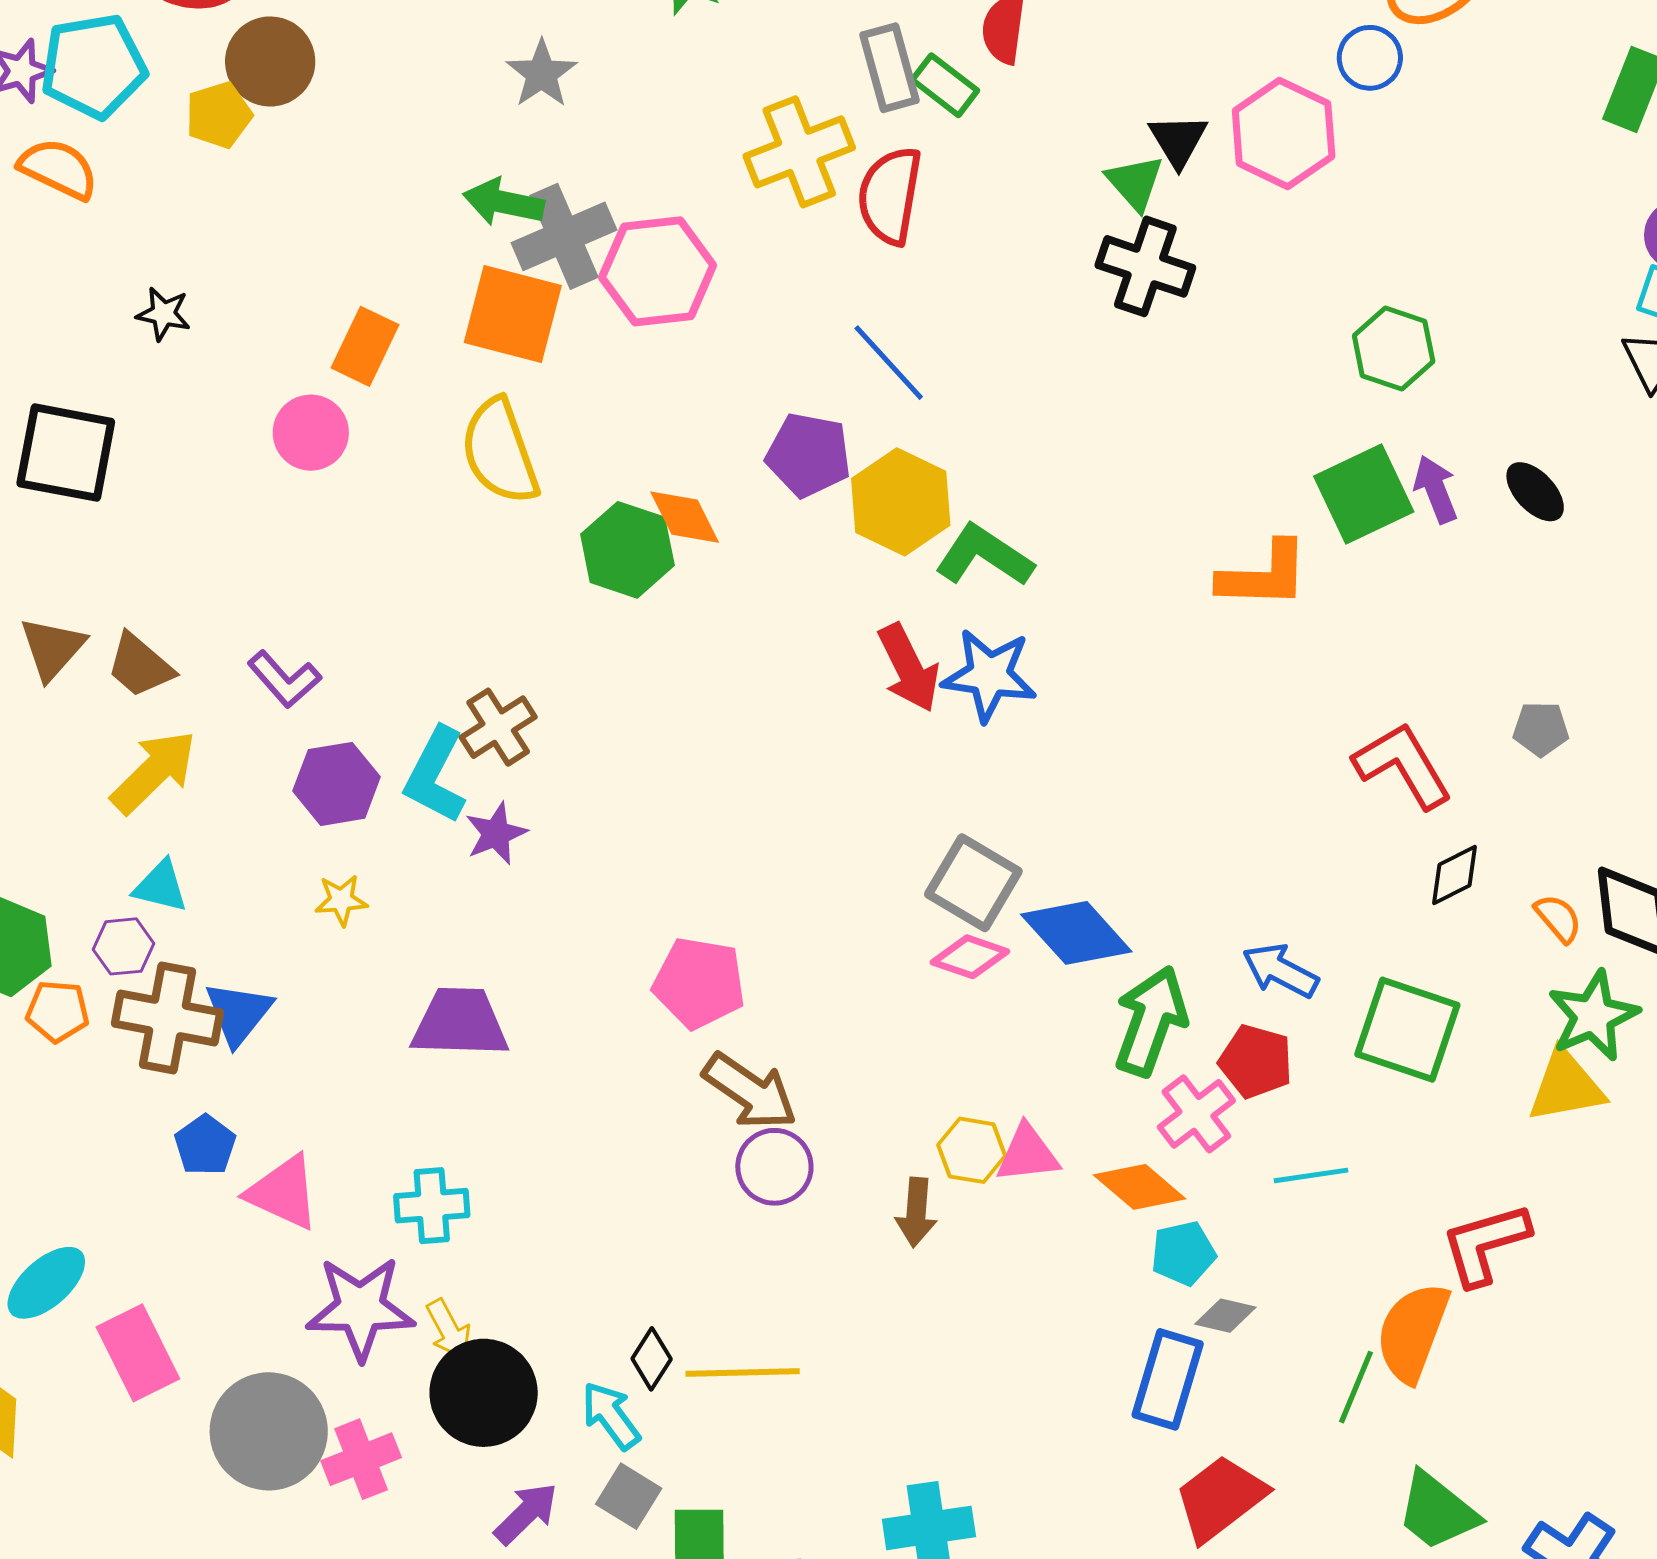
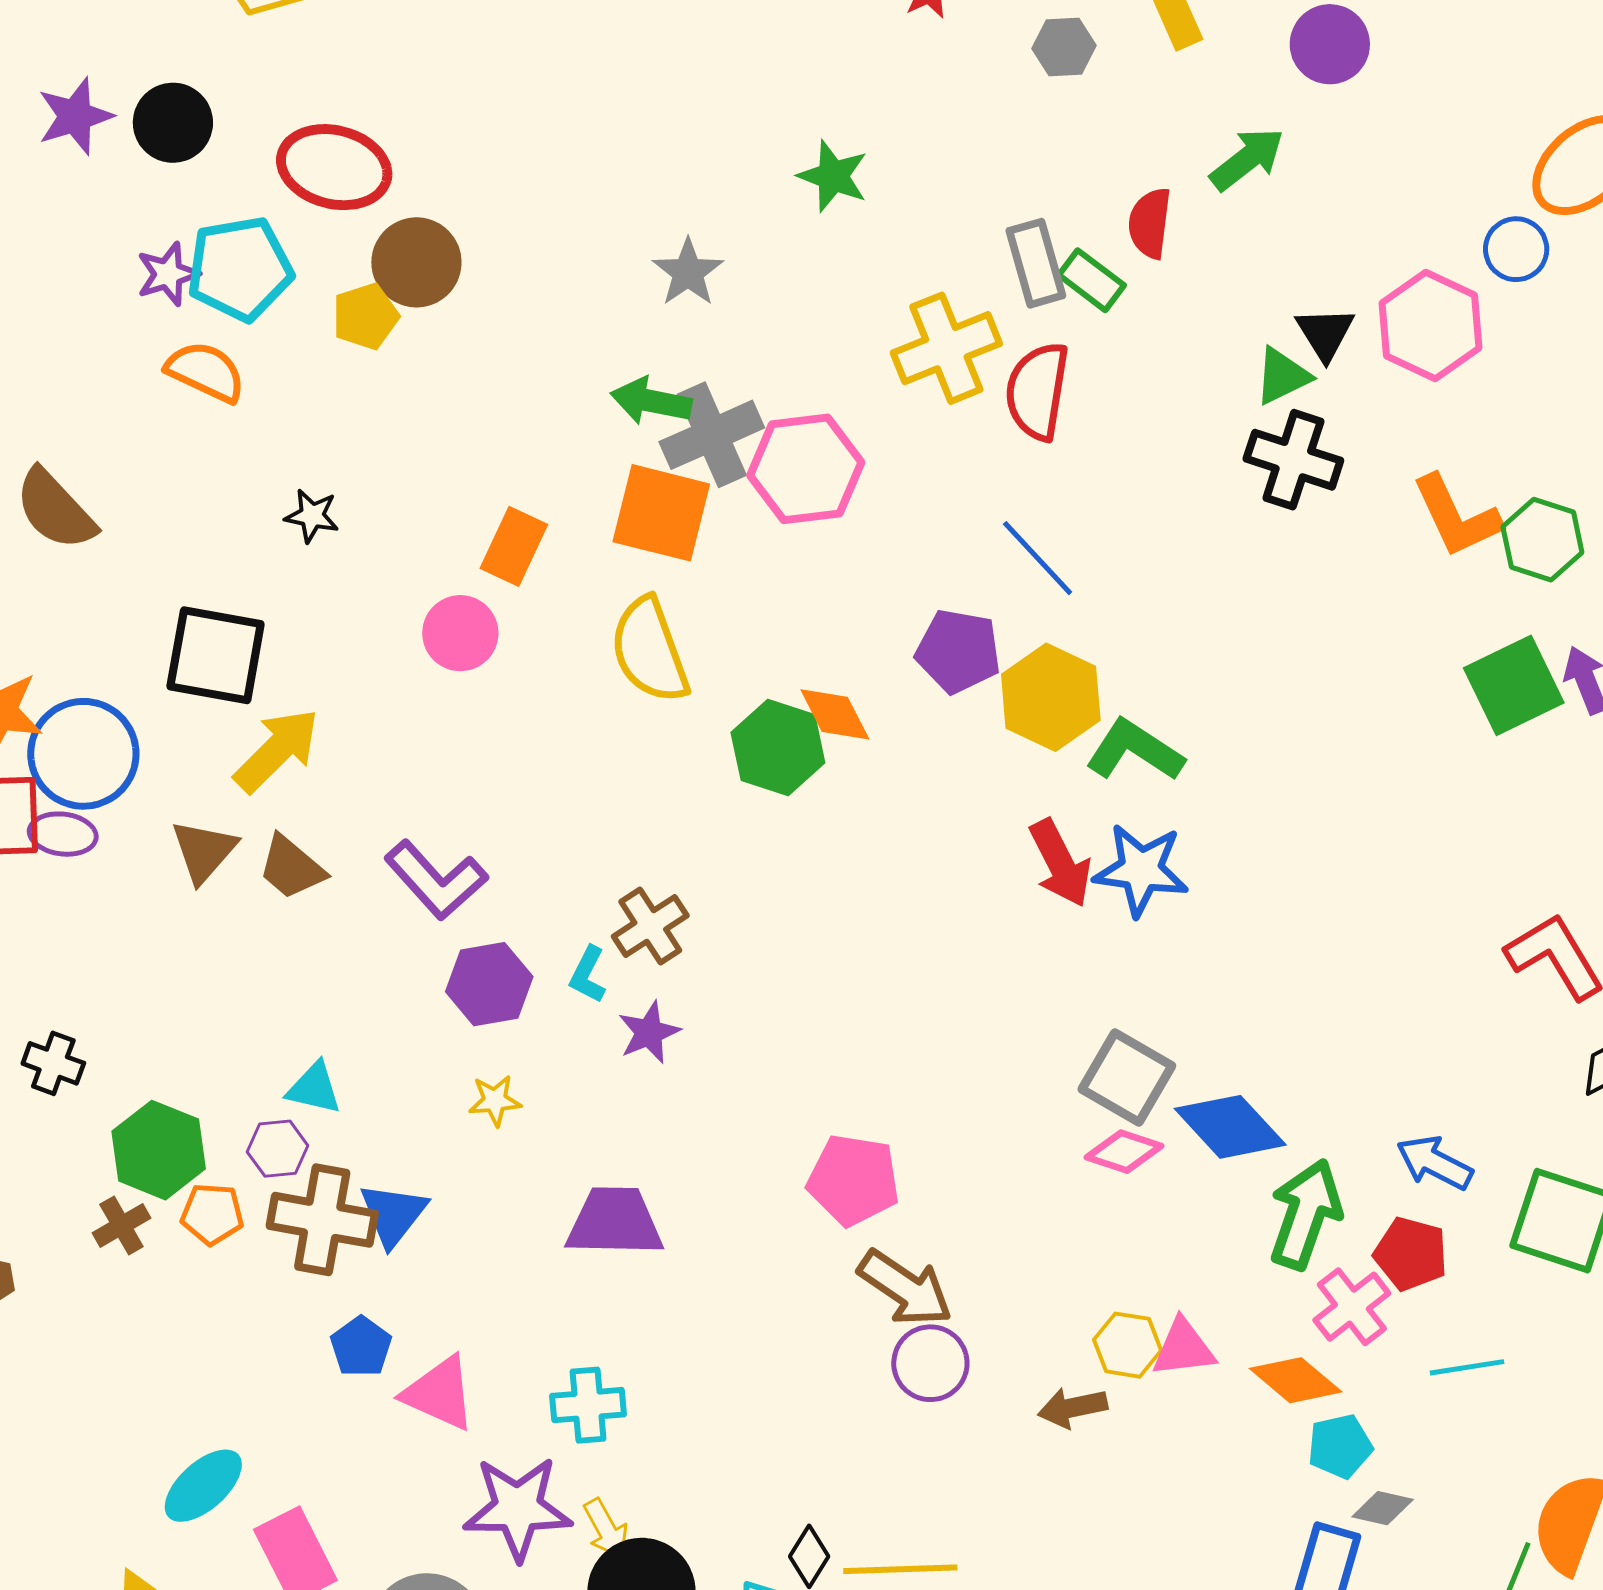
green triangle: (1135, 183) -> (1282, 376), turned 46
orange L-shape: (1264, 575) -> (1456, 516), moved, turned 64
purple L-shape: (284, 679) -> (436, 880), size x1.4
yellow arrow: (154, 772) -> (277, 750), moved
cyan L-shape: (435, 775) -> (588, 975), size x0.6
brown arrow: (916, 1212) -> (1072, 1408), turned 74

